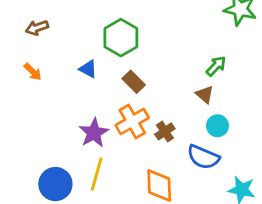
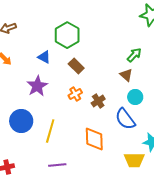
orange cross: (132, 122) -> (75, 94), size x0.6
purple star: (94, 133) -> (37, 86), moved
blue semicircle: (203, 157) -> (125, 119), turned 30
blue circle: (55, 184) -> (21, 121), moved

